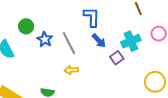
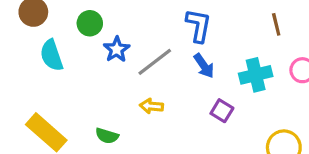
gray line: (69, 43) -> (155, 62), turned 70
purple square: (117, 58) -> (222, 111), moved, turned -32

